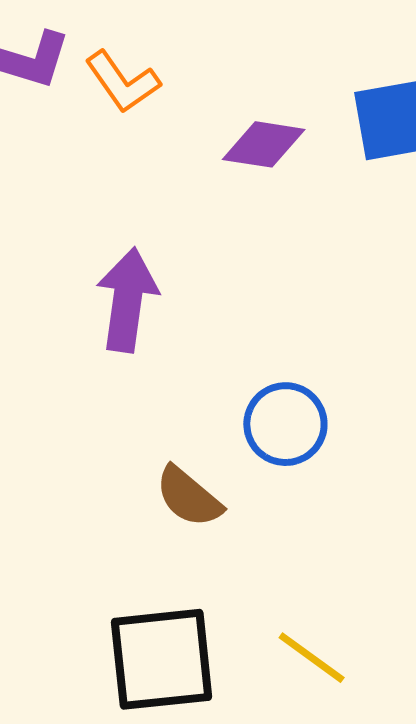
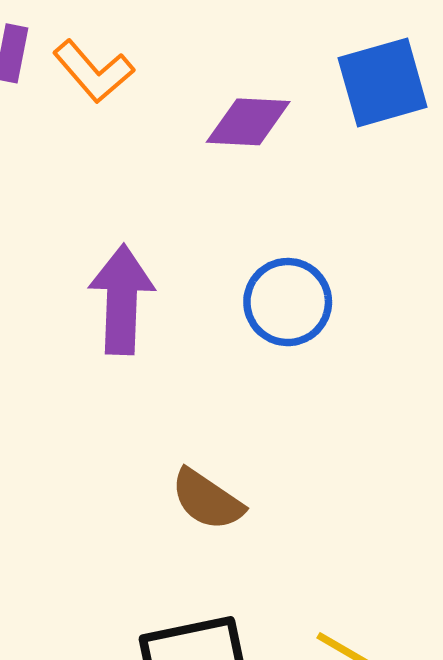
blue circle: (285, 424) -> (288, 302), moved

